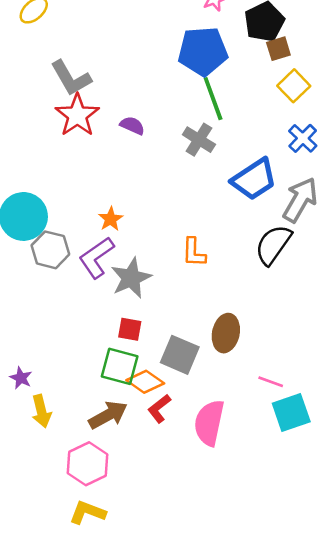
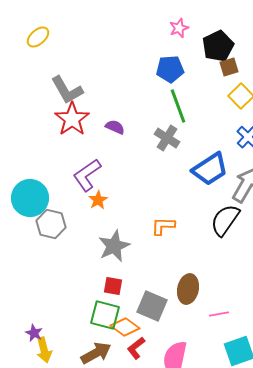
blue pentagon: (203, 51) -> (170, 69), size x0.7
orange L-shape: (194, 252) -> (163, 226), turned 90
purple L-shape: (96, 257) -> (87, 175), moved
purple star: (21, 378) -> (34, 333), moved
pink line: (271, 382) -> (219, 314), moved, turned -30

